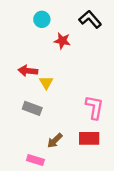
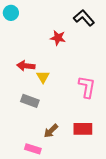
cyan circle: (42, 19) -> (11, 13), moved
pink L-shape: (94, 107) -> (87, 87), moved

